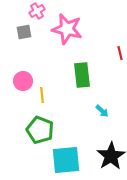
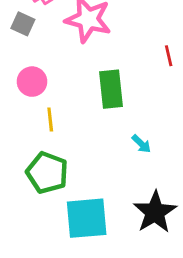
gray square: (24, 32) -> (23, 24), turned 35
pink circle: (23, 81) -> (32, 82), moved

